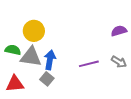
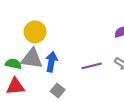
green semicircle: (13, 50) -> (13, 64), moved
gray square: (47, 79) -> (58, 91), moved

